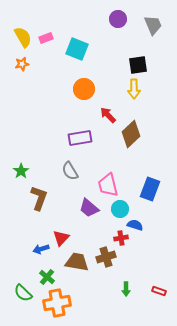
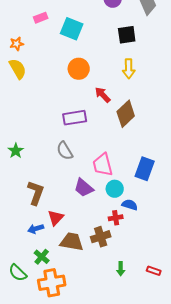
yellow semicircle: (23, 37) -> (18, 69), moved
black square: (138, 65) -> (127, 35), moved
brown L-shape: (39, 198) -> (36, 193), moved

